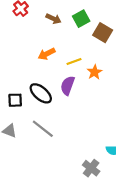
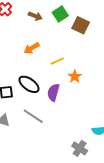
yellow line: (74, 61) -> (57, 61), moved
orange star: (95, 72) -> (75, 76), moved
purple semicircle: (68, 85) -> (53, 92), moved

